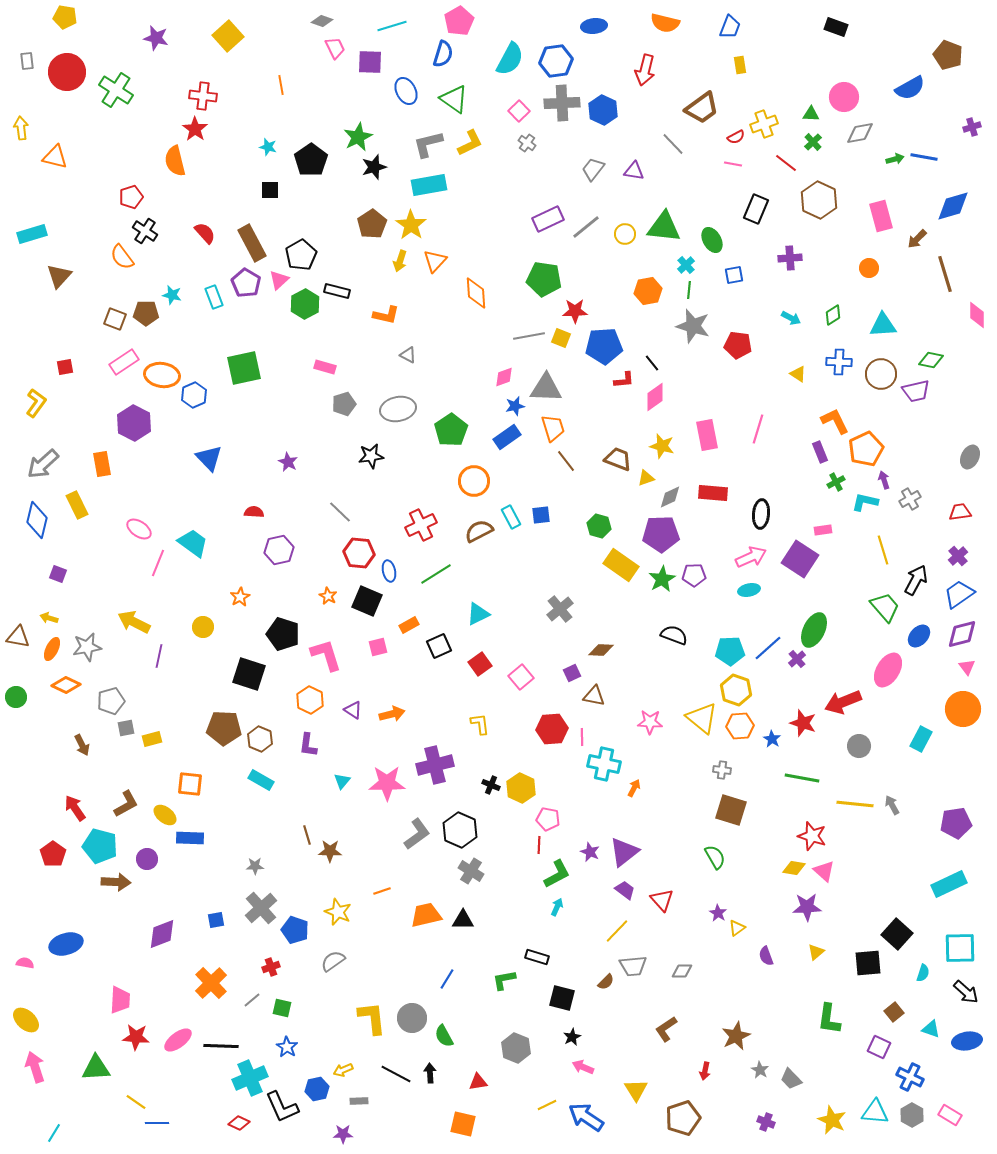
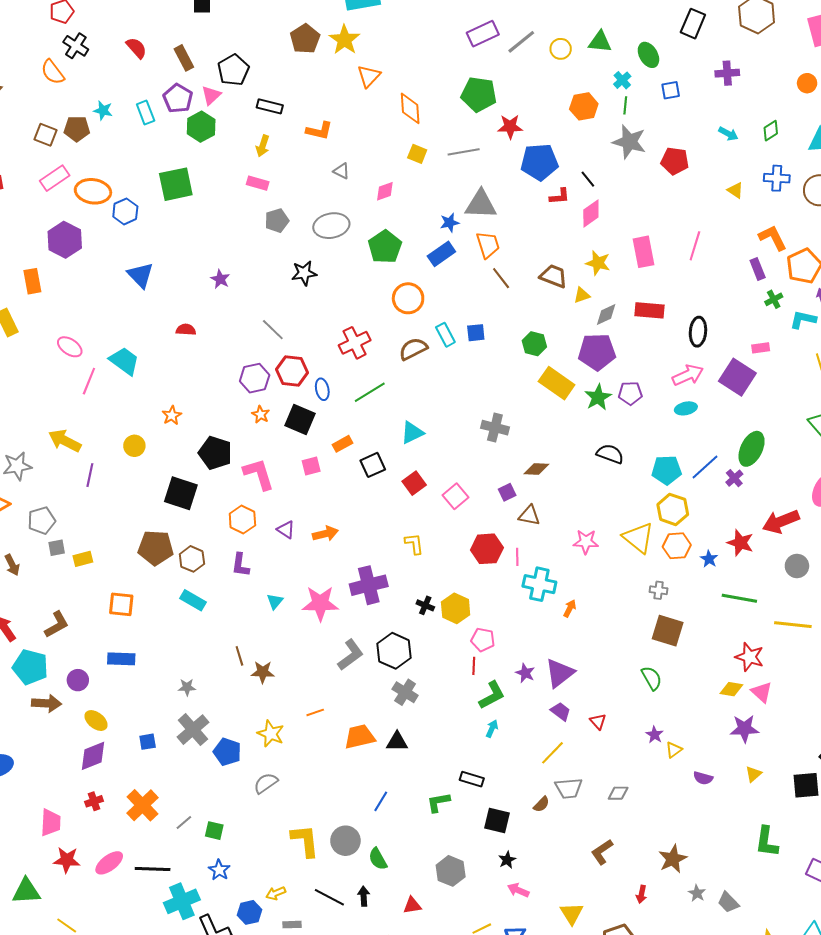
green triangle: (664, 227) -> (600, 42), size x0.7
brown rectangle: (252, 243) -> (184, 58), size x0.7
yellow arrow: (400, 261) -> (263, 146), moved
green hexagon: (305, 304) -> (201, 127), moved
yellow square: (561, 338) -> (417, 154), moved
pink diamond: (504, 377) -> (385, 191), moved
purple hexagon: (279, 550) -> (255, 378), moved
gray cross: (560, 609) -> (495, 428), turned -36
yellow ellipse: (165, 815) -> (96, 721), moved
red triangle: (662, 900) -> (598, 722), size x0.7
purple semicircle: (766, 956) -> (703, 778), turned -54
red cross: (271, 967) -> (94, 801), moved

